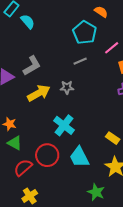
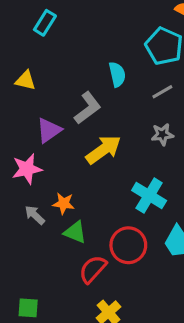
cyan semicircle: (28, 22) -> (117, 74), moved, turned 35
gray star: (67, 87) -> (162, 134), moved

